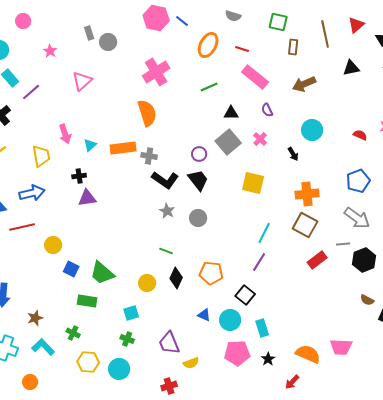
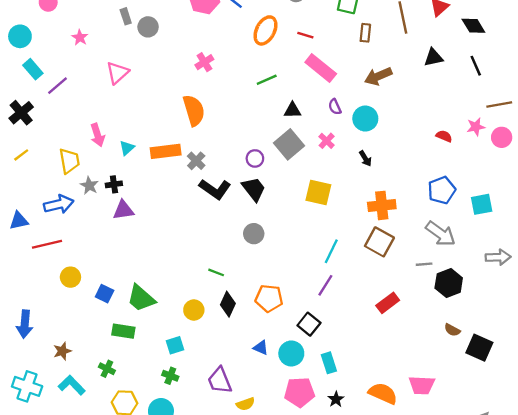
pink cross: (156, 72) -> (204, 62), size x0.6
cyan circle: (312, 130) -> (365, 119), moved
gray cross: (149, 156) -> (196, 161), turned 35
gray star: (167, 211) -> (89, 185), moved
yellow circle: (53, 245) -> (70, 277), moved
red rectangle: (317, 260) -> (388, 303), moved

